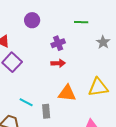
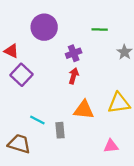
purple circle: (32, 20) -> (44, 27), size x1.5
red arrow: (58, 63) -> (74, 76), turned -72

